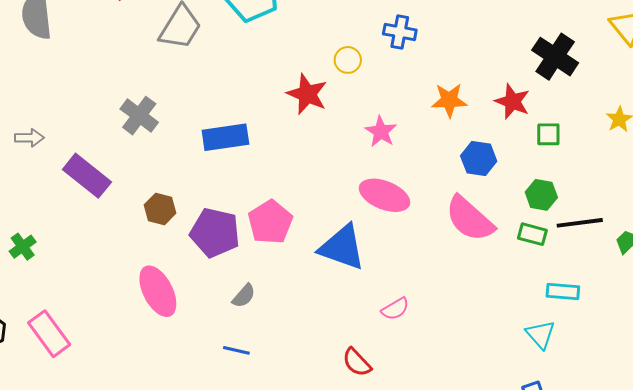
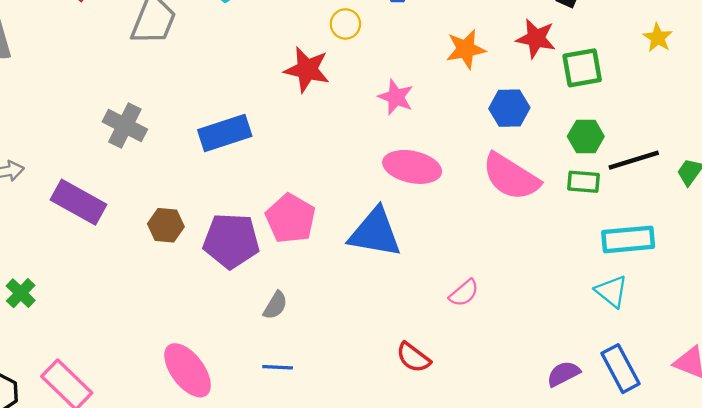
green square: (548, 134) -> (582, 68), size x1.4
pink ellipse: (158, 291) -> (188, 370), moved
cyan rectangle: (563, 291) -> (628, 239), size x1.4
pink semicircle: (395, 309) -> (464, 293), moved

